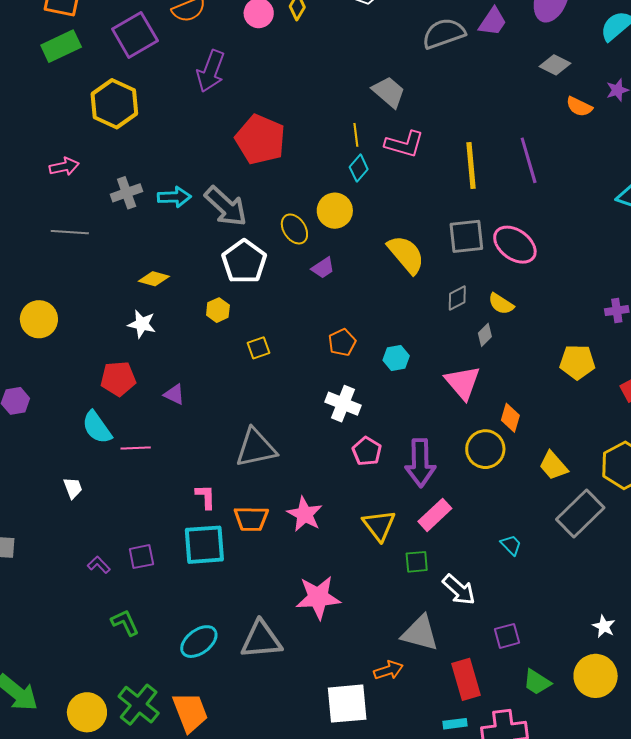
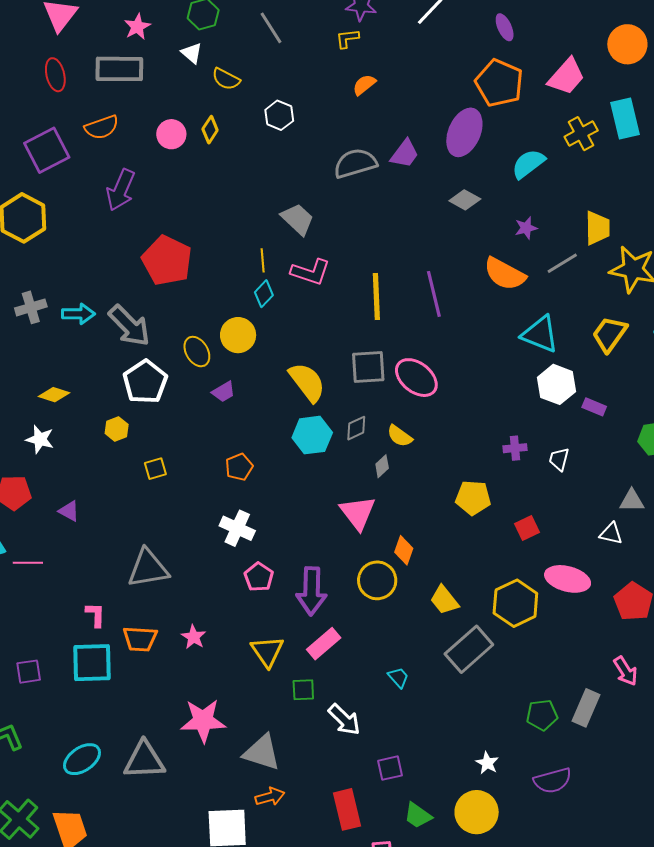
orange semicircle: (579, 107) -> (505, 274), moved, size x1.6
cyan hexagon: (396, 358) -> (312, 435), moved, size x1.5
pink star: (305, 514) -> (194, 637), size x0.7
gray triangle: (420, 633) -> (262, 752), moved

